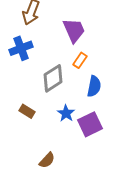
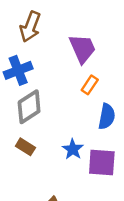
gray diamond: (53, 78) -> (29, 107), moved
purple square: (90, 124) -> (102, 163), turned 30

